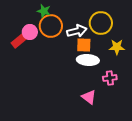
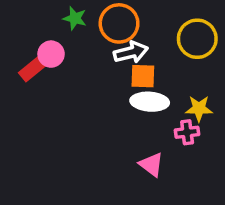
yellow circle: (101, 23) -> (197, 39), moved
orange circle: (51, 26) -> (119, 23), moved
yellow star: (117, 47) -> (199, 108), moved

